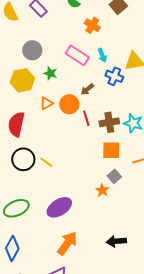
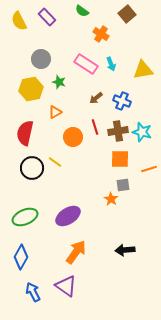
blue cross: (114, 76) -> (122, 101), moved
orange circle: (69, 104) -> (73, 137), moved
yellow line: (46, 162) -> (55, 162), moved
gray square: (114, 176) -> (123, 185), turned 32

